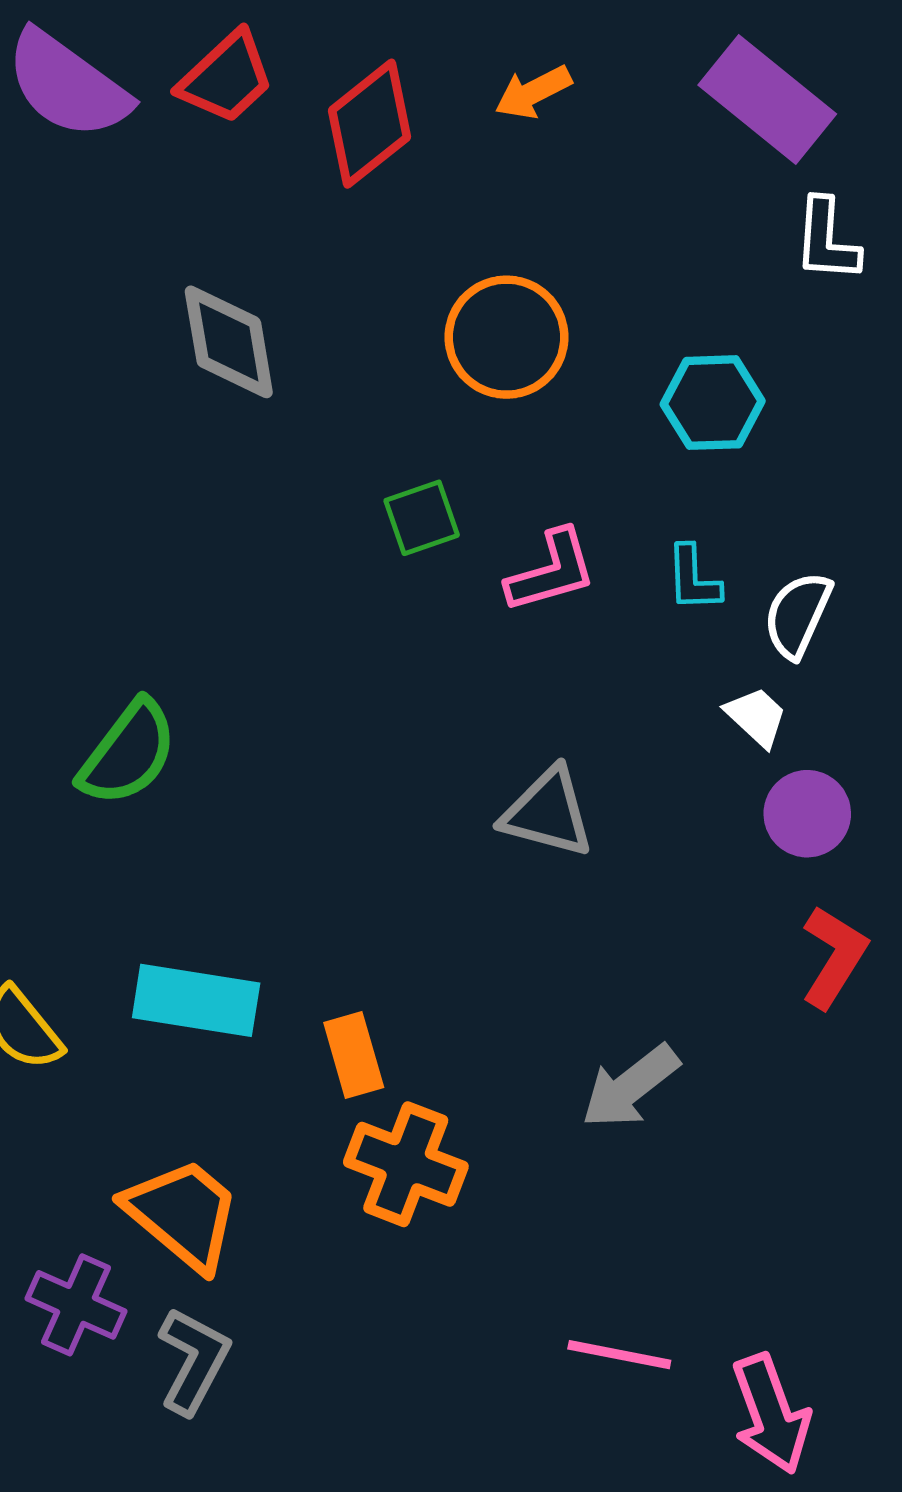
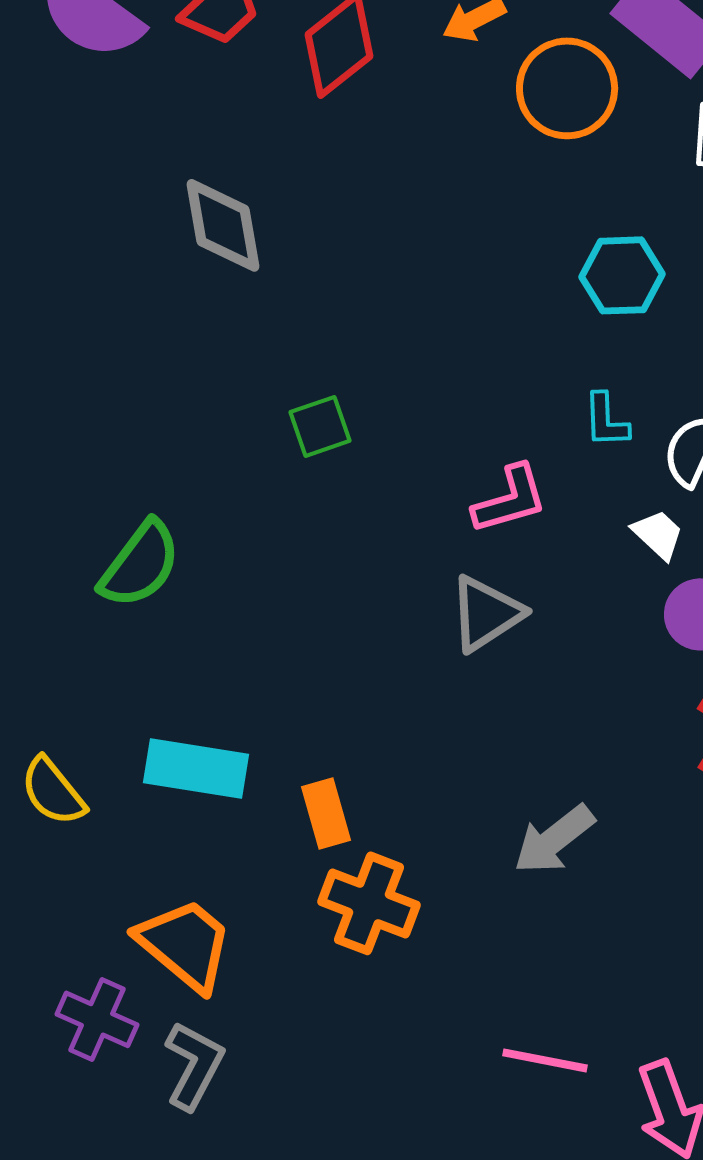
orange circle: (507, 337) -> (567, 88), moved
green square: (422, 518) -> (320, 426), moved
pink L-shape: (551, 571) -> (510, 499), moved
gray triangle: (548, 813) -> (486, 613), turned -48

